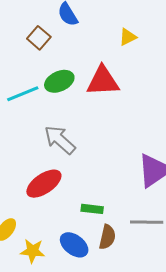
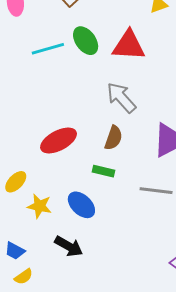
green ellipse: (59, 81) -> (86, 41), turned 72
gray arrow: (60, 140) -> (121, 98), moved
brown semicircle: (107, 237) -> (113, 138), moved

